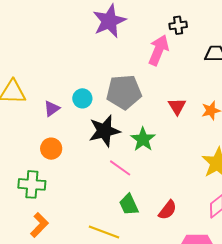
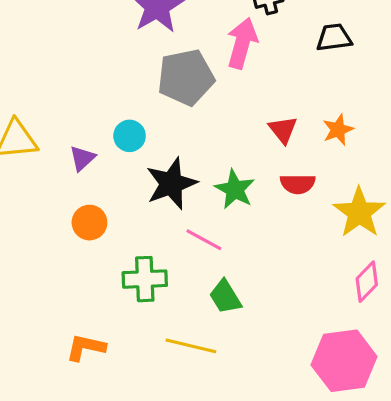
gray pentagon: (124, 92) -> (186, 77), moved
green cross: (32, 184) -> (145, 279), moved
red semicircle: (168, 210) -> (298, 184), moved, turned 60
orange L-shape: (39, 225) -> (86, 347), turned -115

